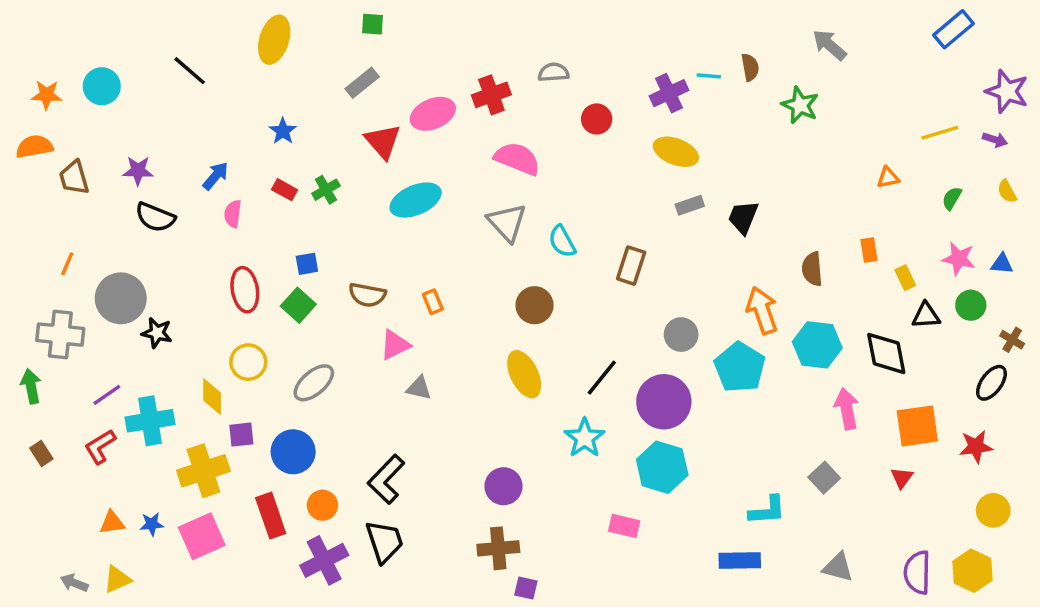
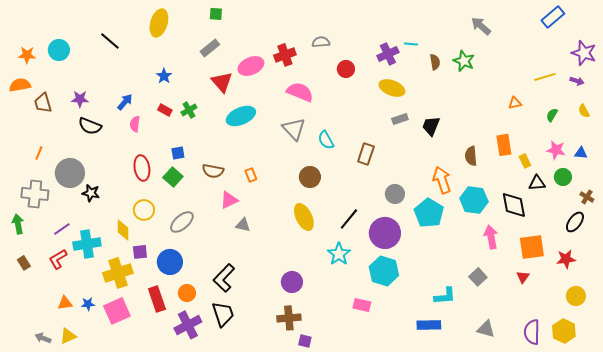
brown semicircle: (750, 67) -> (435, 62), moved
orange rectangle: (869, 250) -> (504, 145), size x1.5

